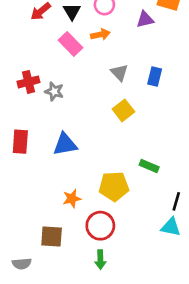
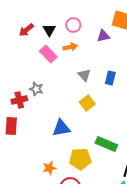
red cross: (28, 82) -> (19, 100), moved
blue triangle: (65, 144) -> (61, 128), moved
green rectangle: (149, 166) -> (106, 144), size x1.5

